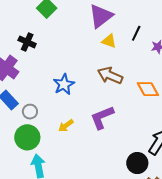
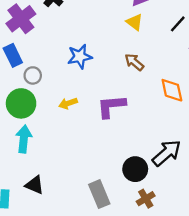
yellow triangle: (109, 41) -> (134, 22), moved
brown arrow: (110, 75) -> (134, 62), size x0.7

